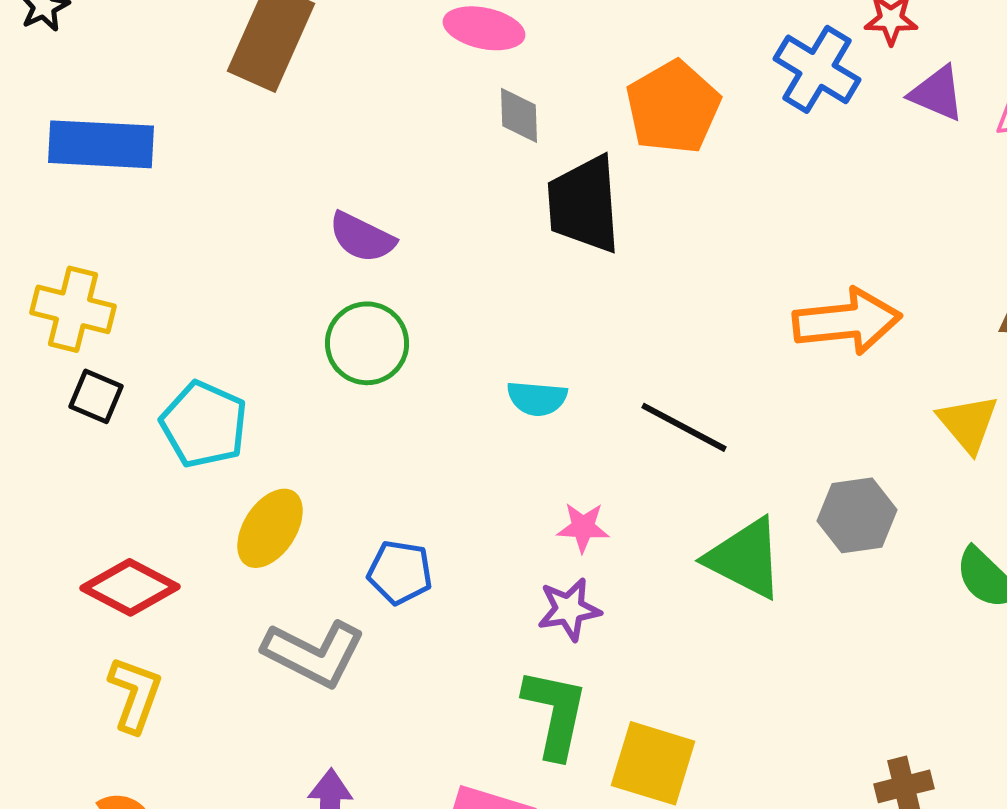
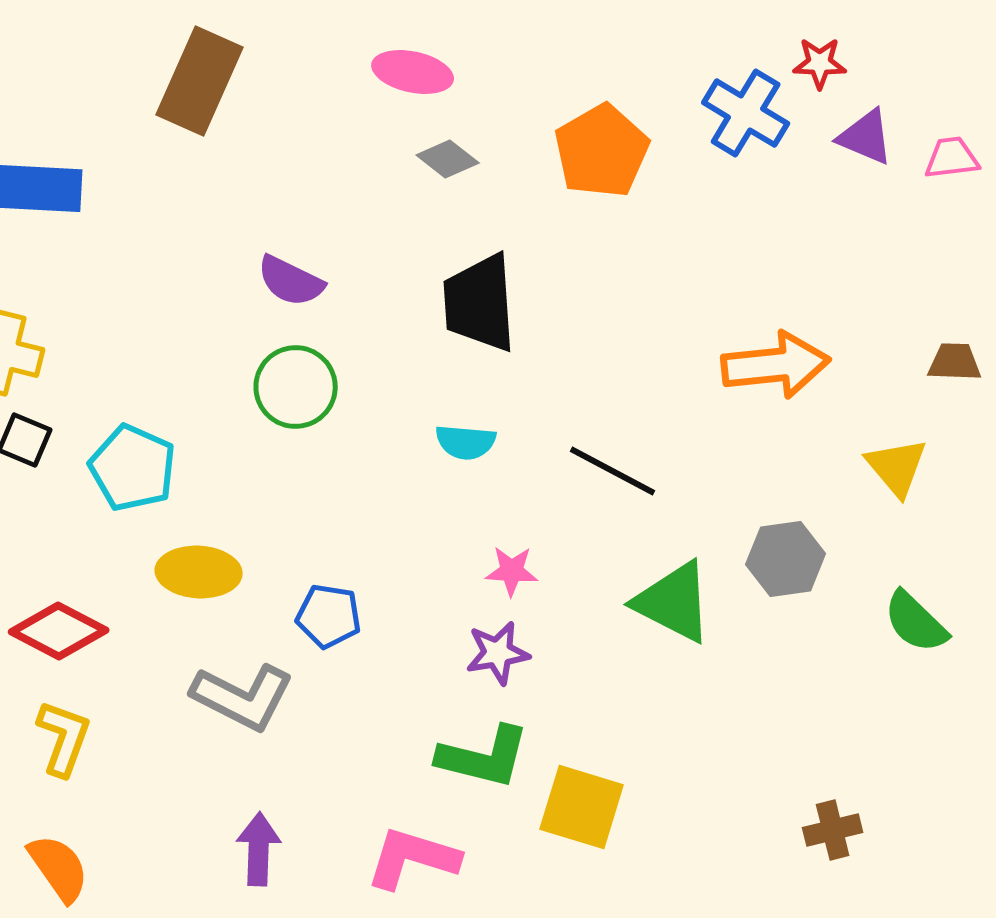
gray diamond: (519, 115) -> (448, 159), turned -50
black trapezoid: (584, 204) -> (480, 303), moved
yellow ellipse: (270, 528) -> (199, 572), turned 60
green L-shape: (555, 713) -> (484, 757), turned 92

